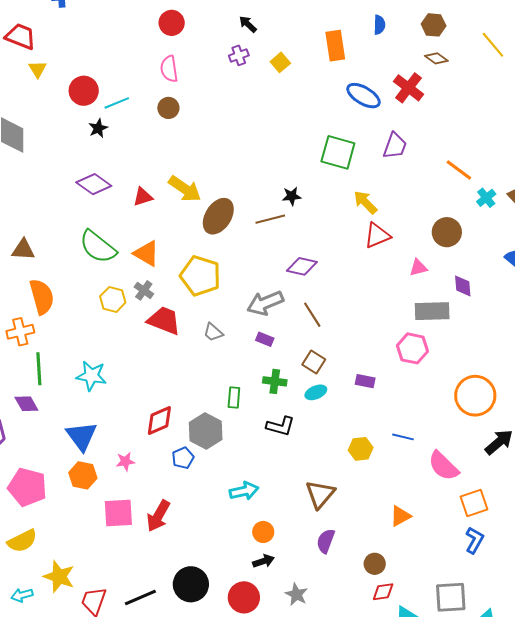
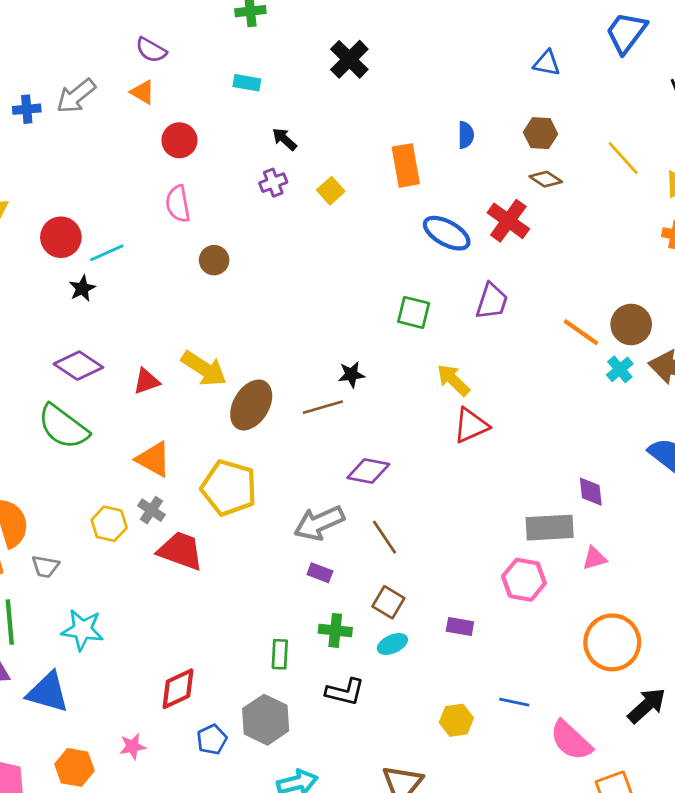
brown circle: (168, 108) -> (214, 260), moved
green square: (338, 152) -> (414, 312), size x0.7
brown circle: (447, 232) -> (631, 324), moved
green semicircle: (98, 247) -> (63, 427), moved
pink triangle: (418, 268) -> (594, 558), moved
gray trapezoid: (213, 332) -> (45, 566), moved, turned -30
gray hexagon: (206, 431) -> (266, 720), moved
blue triangle: (82, 436) -> (48, 692), moved, turned -36

